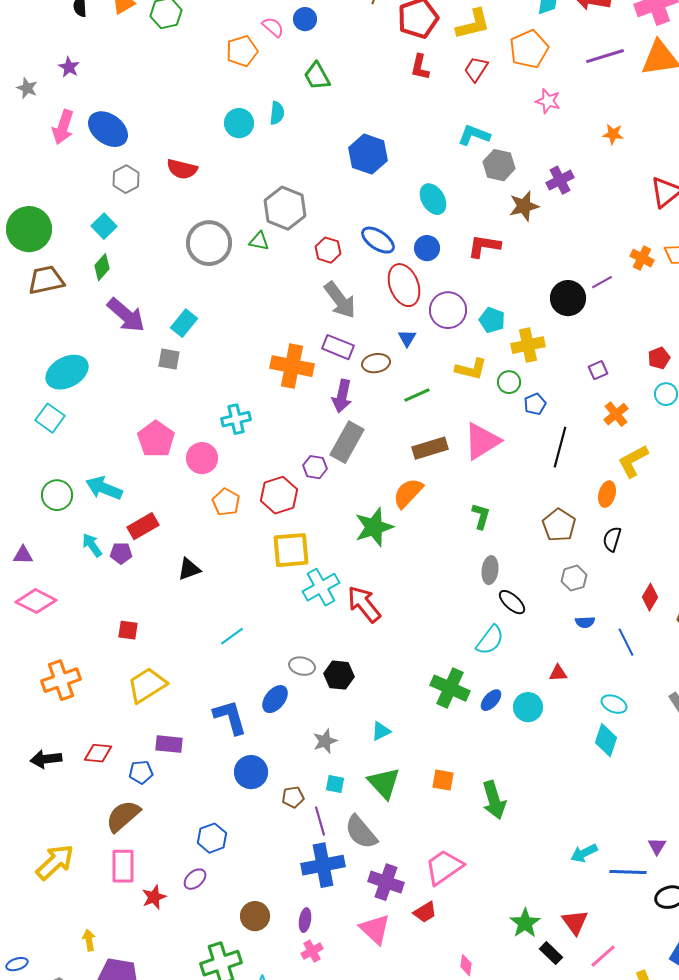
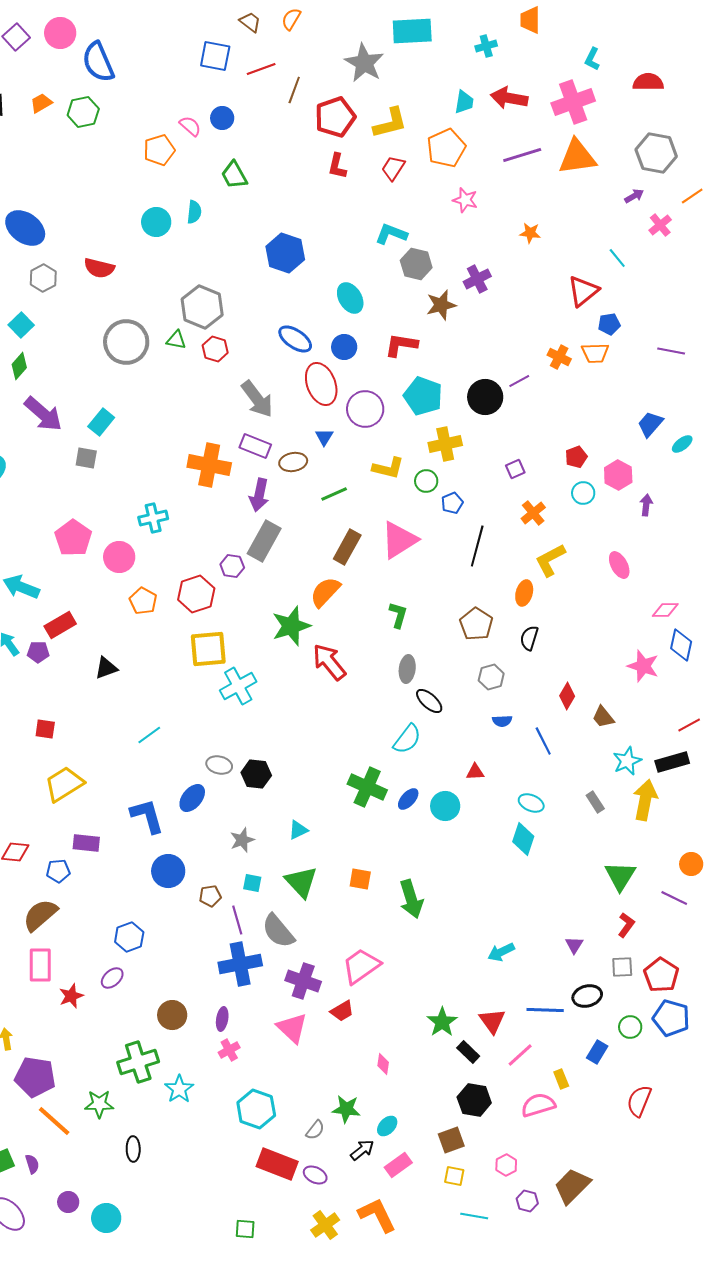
red hexagon: (328, 250) -> (215, 349), moved
cyan pentagon: (492, 320) -> (423, 396), moved, size x1.5
brown rectangle: (430, 448) -> (347, 547), turned -44
red arrow: (364, 604) -> (329, 662), moved
blue line: (628, 872) -> (545, 1010), moved

